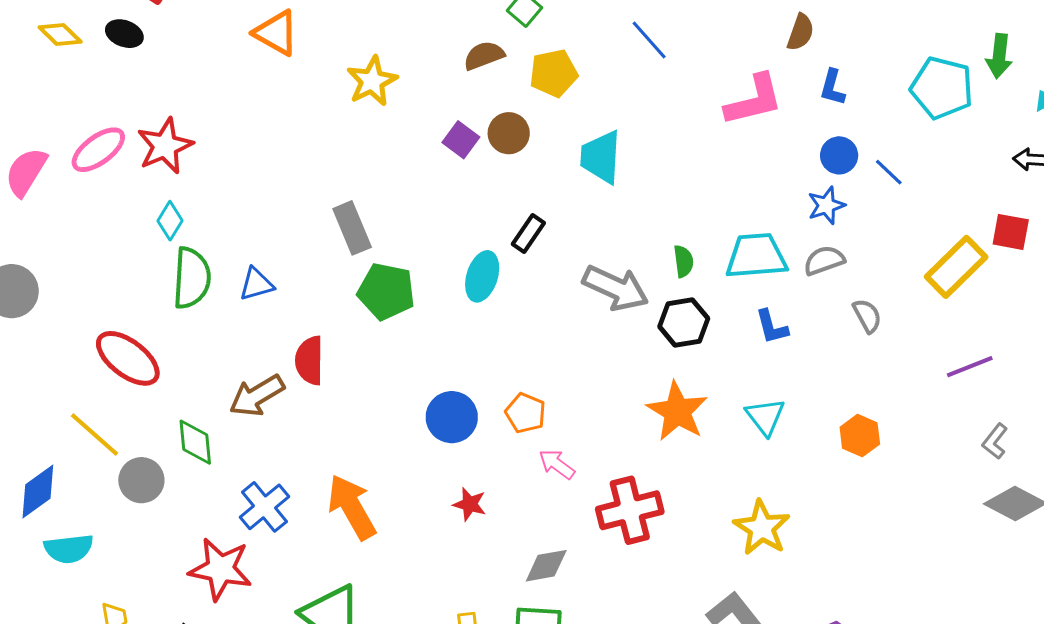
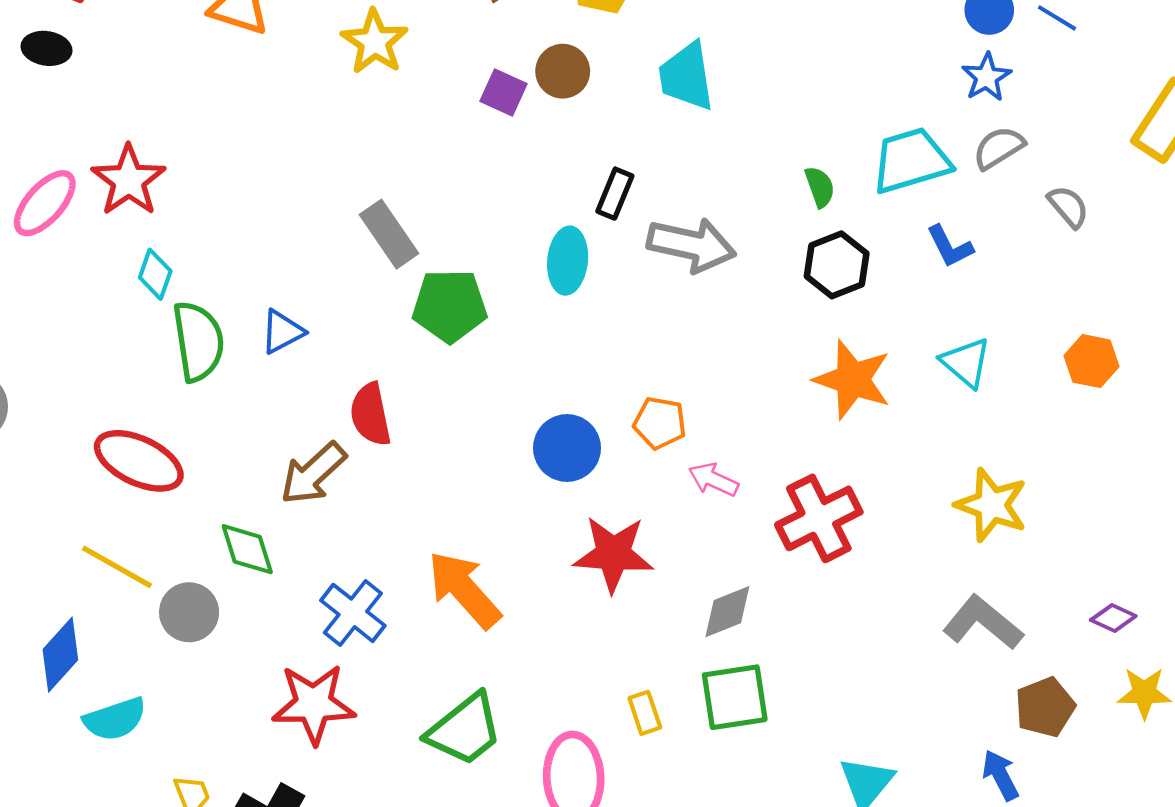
gray arrow: (616, 288) -> (692, 245), moved
red star: (470, 504) -> (613, 554), size x1.8

